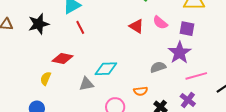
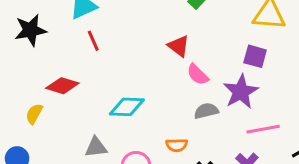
pink semicircle: (160, 23) -> (198, 75), moved
gray triangle: (86, 84) -> (96, 147), moved

